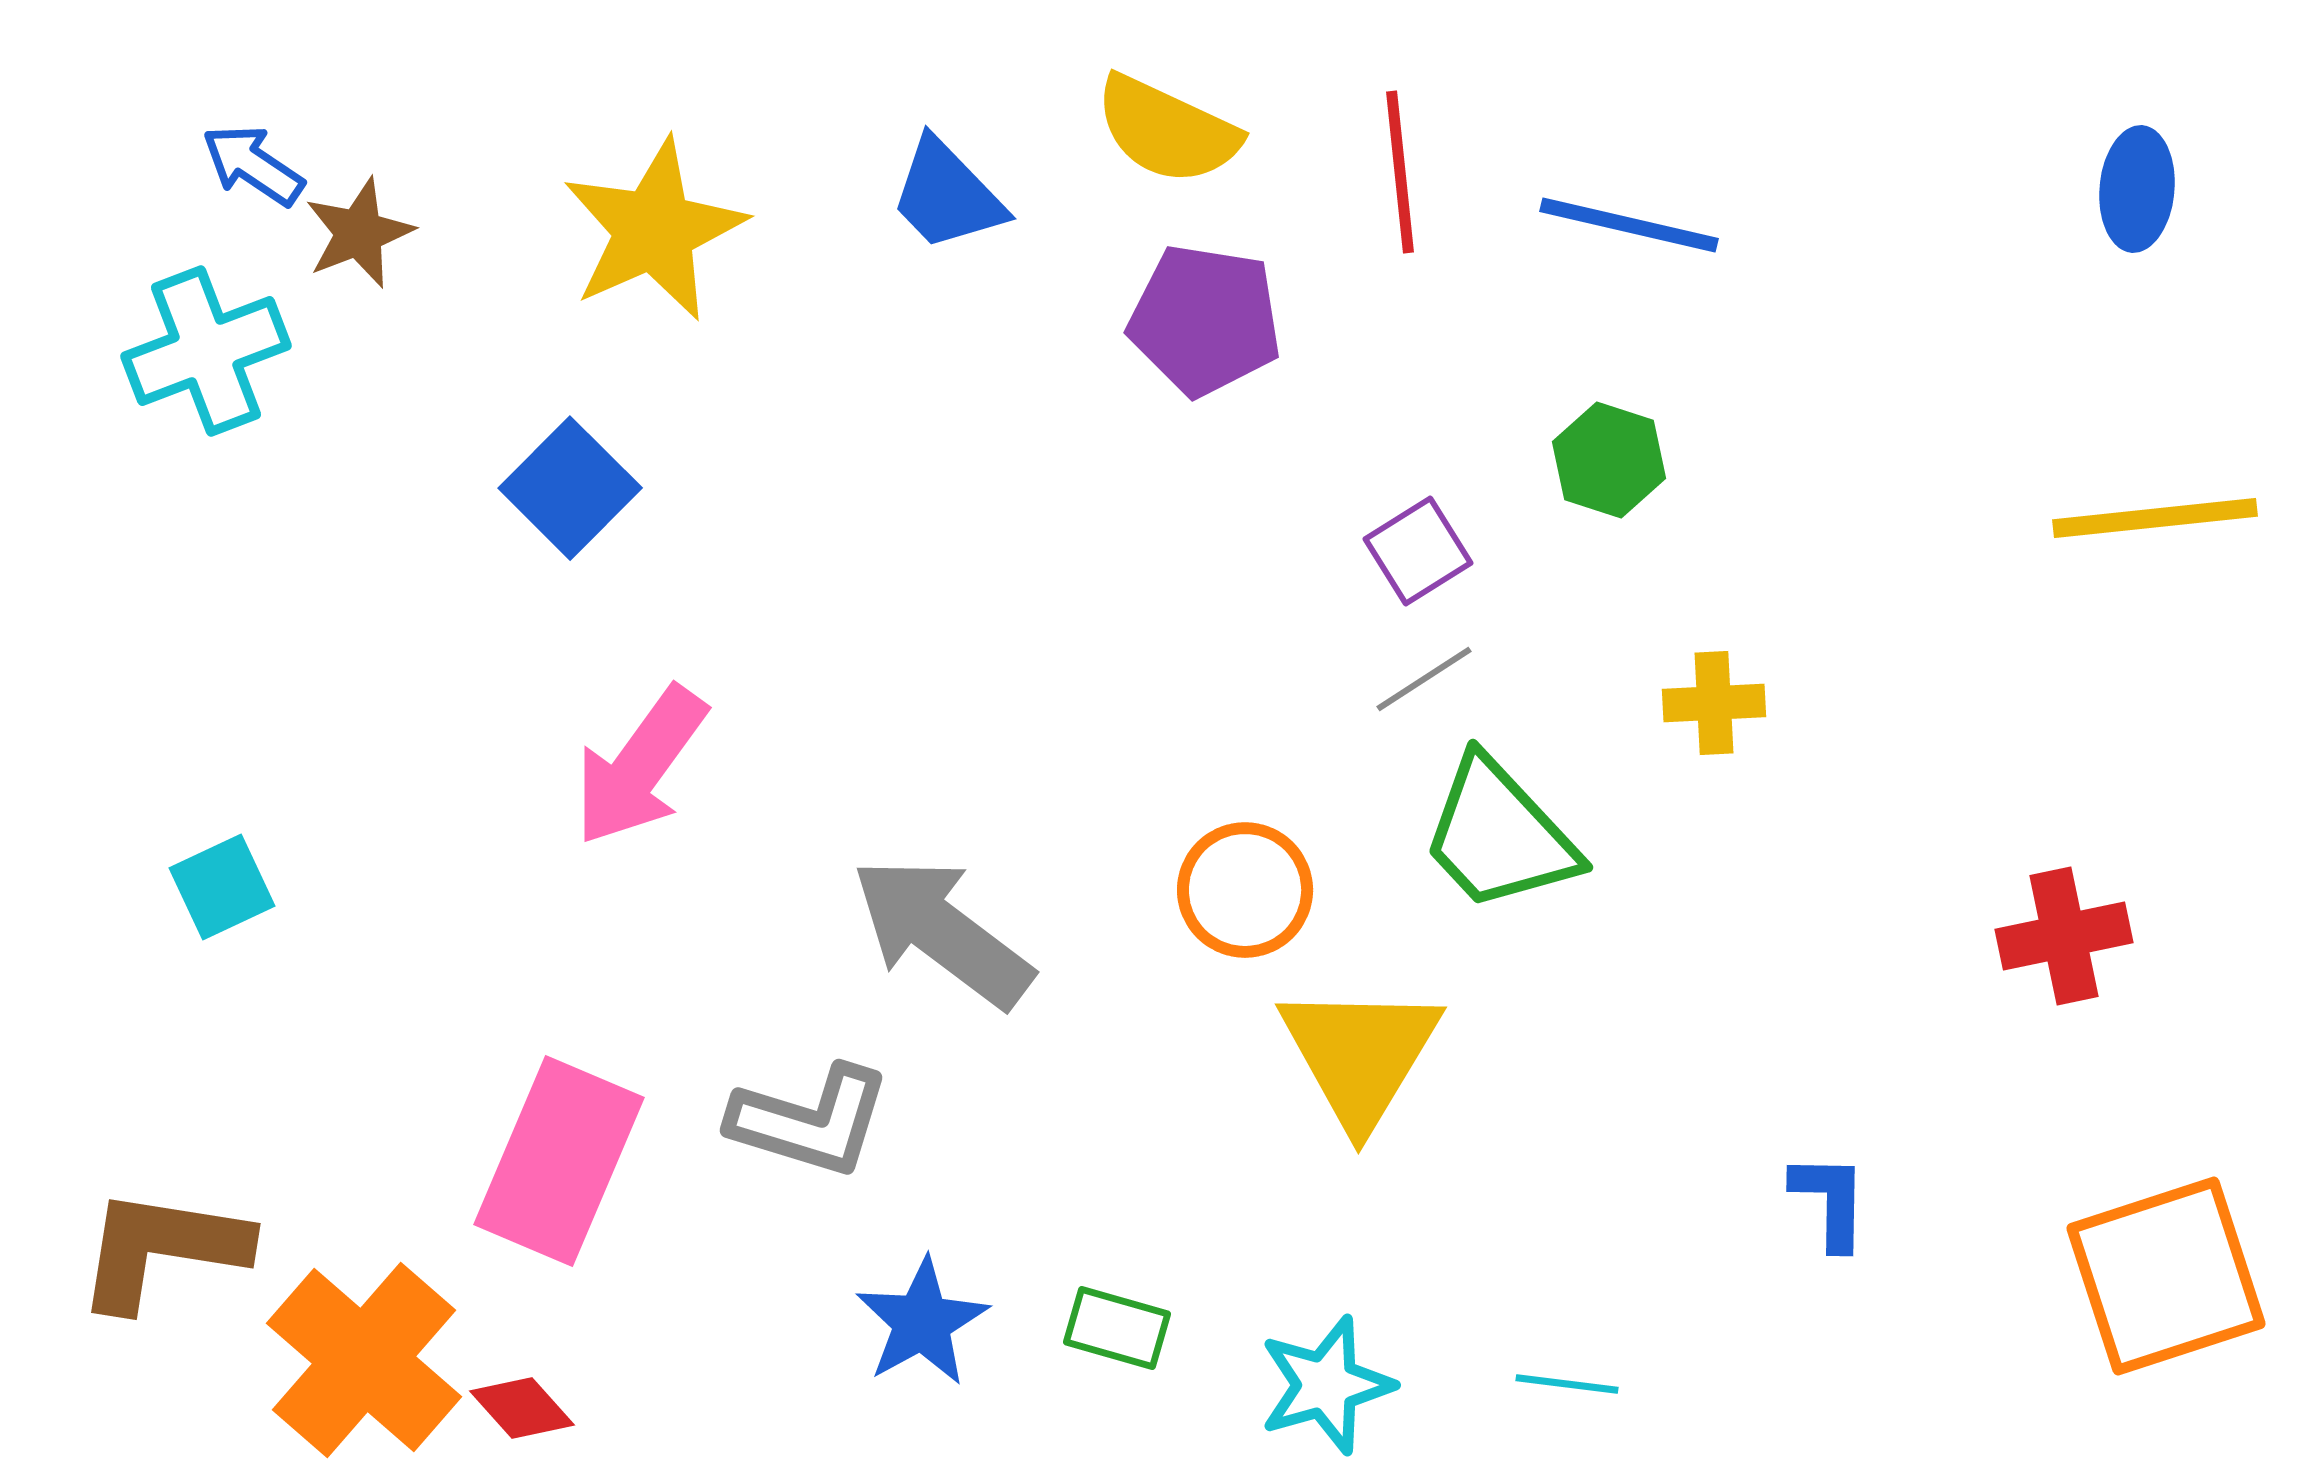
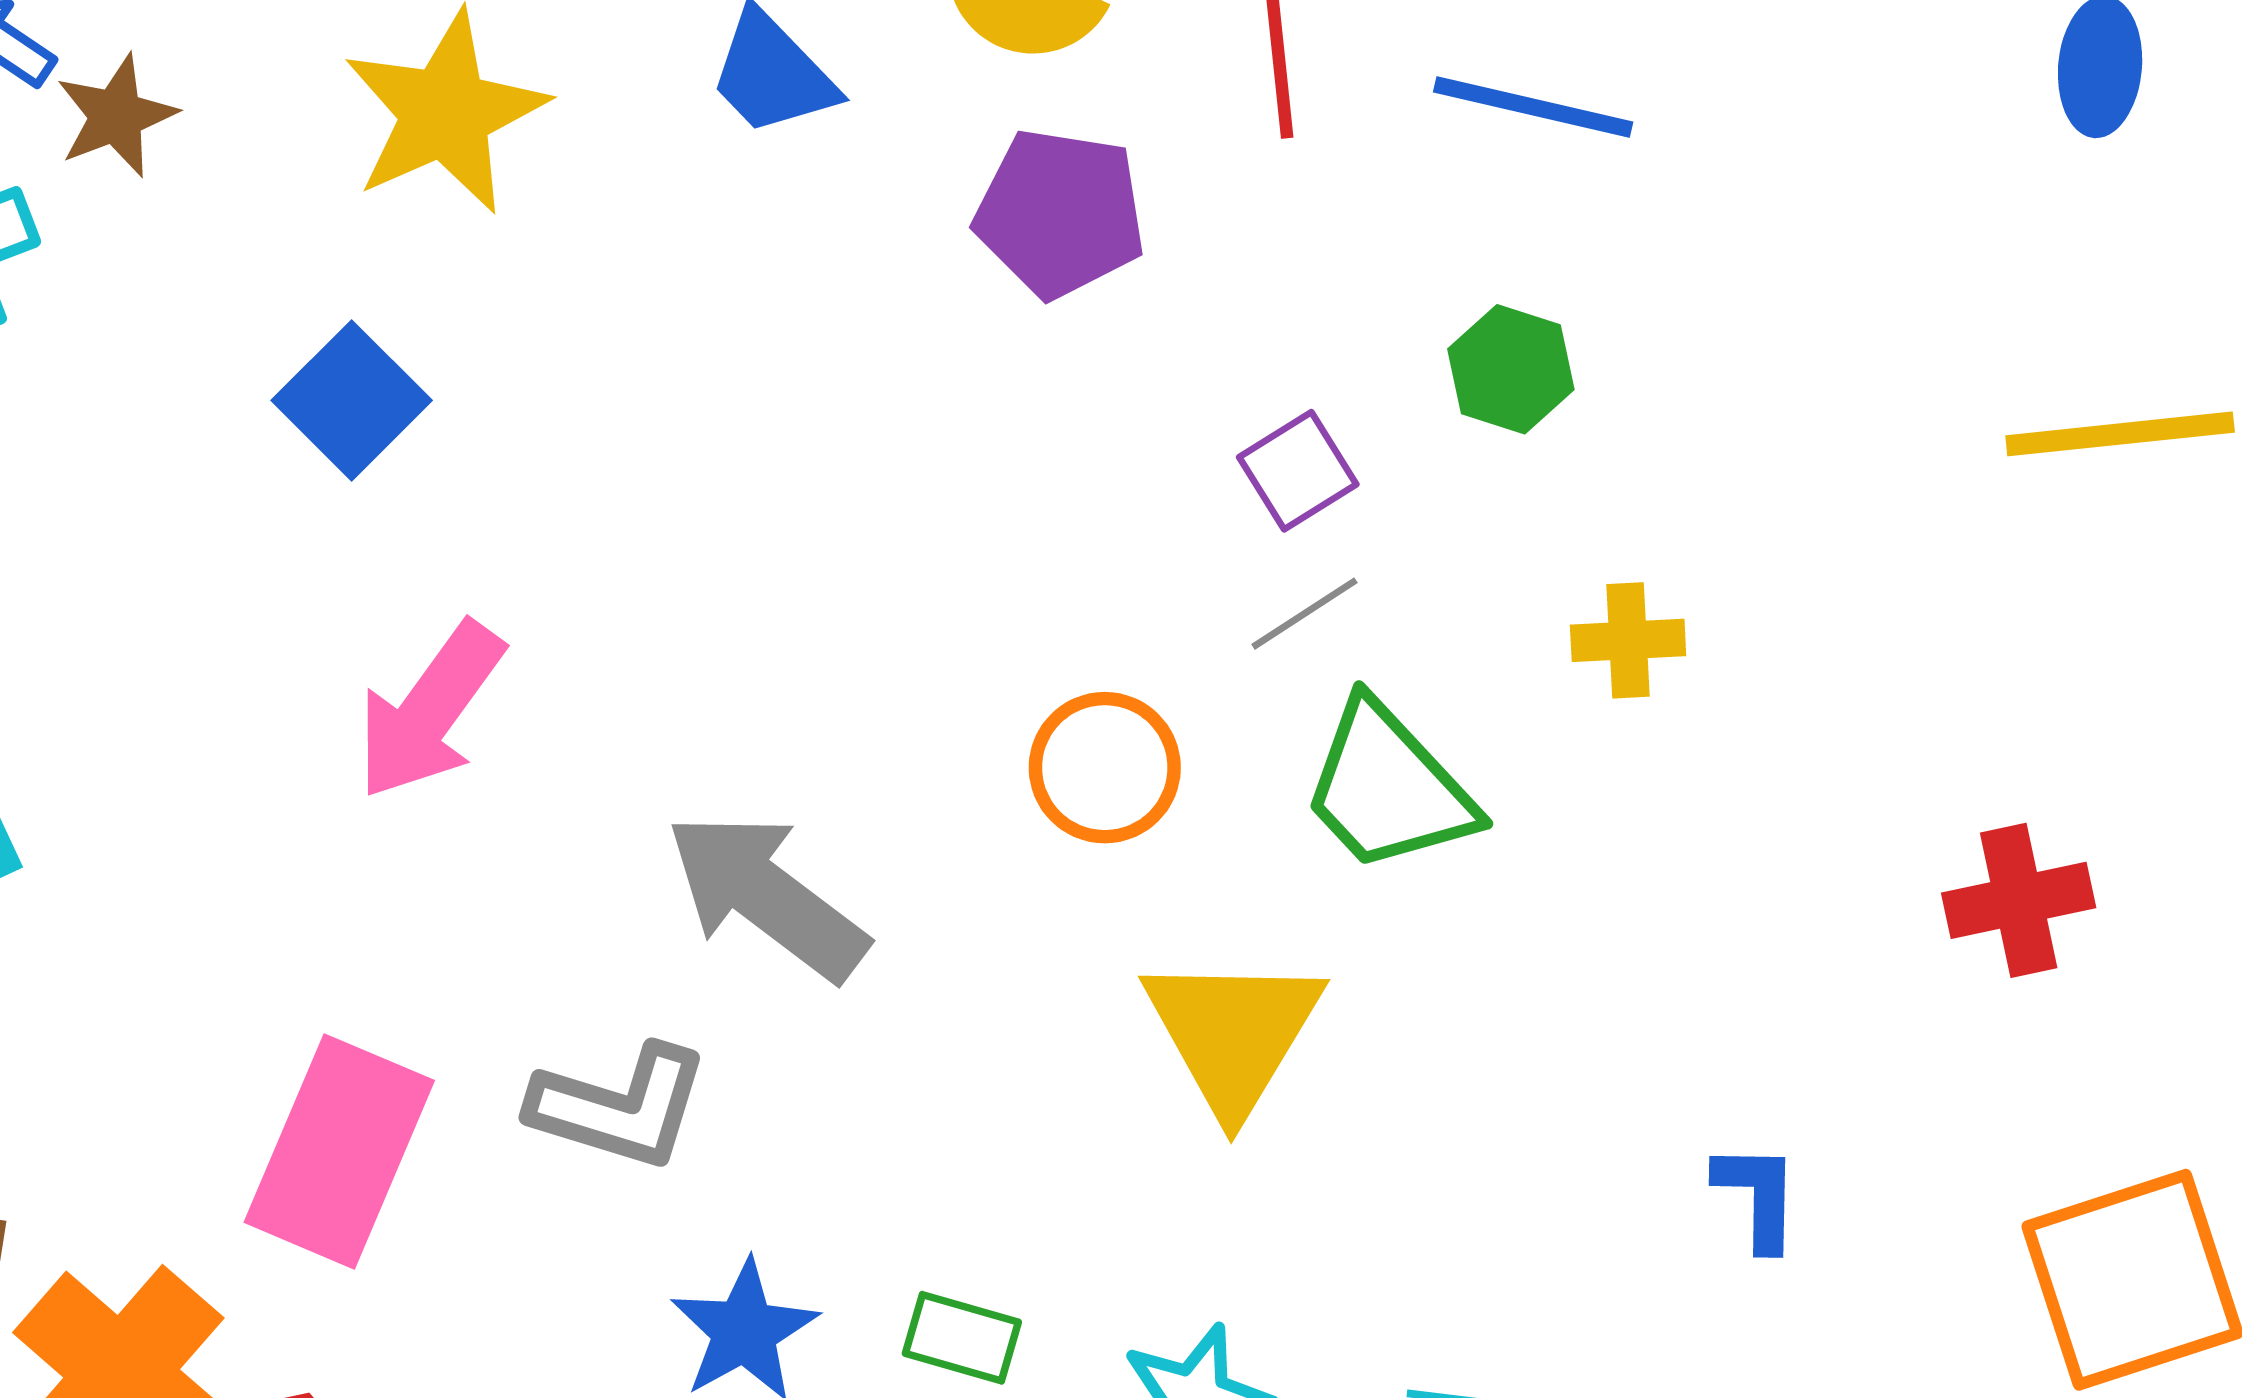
orange circle: (1245, 890) -> (1105, 768), moved

